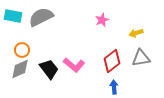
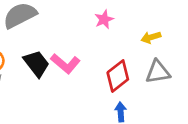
pink L-shape: (74, 65) -> (65, 64), moved
black trapezoid: (49, 69) -> (36, 64), moved

